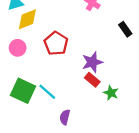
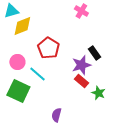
black rectangle: (125, 29) -> (94, 53), moved
pink circle: (18, 48) -> (17, 62), moved
cyan line: (47, 92) -> (37, 74), moved

